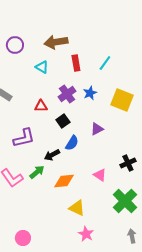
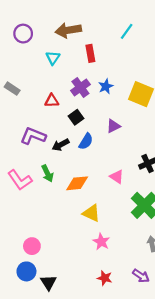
cyan line: (105, 63) -> (127, 31), moved
cyan triangle: (42, 67) -> (53, 58), turned 32
purple L-shape: (24, 138) -> (33, 136), turned -145
black arrow: (52, 155) -> (61, 145), moved
green arrow: (37, 172) -> (47, 173), turned 105

